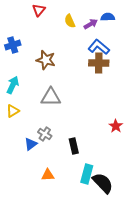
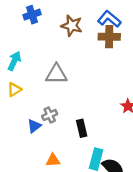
blue cross: (13, 45) -> (32, 15), moved
brown star: (46, 60) -> (72, 26), moved
gray cross: (45, 134) -> (50, 115), turned 32

